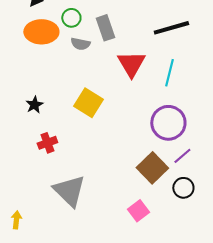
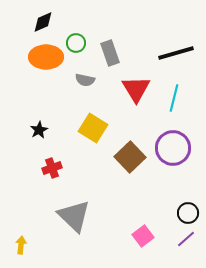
gray semicircle: (80, 44) -> (85, 80), moved
purple line: (182, 156) -> (186, 239), moved
brown square: (152, 168) -> (130, 157), moved

